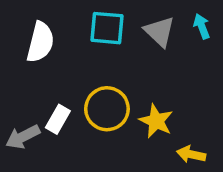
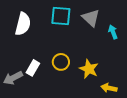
cyan arrow: (202, 26) -> (113, 32), moved
yellow circle: (107, 109) -> (61, 62), size x0.7

